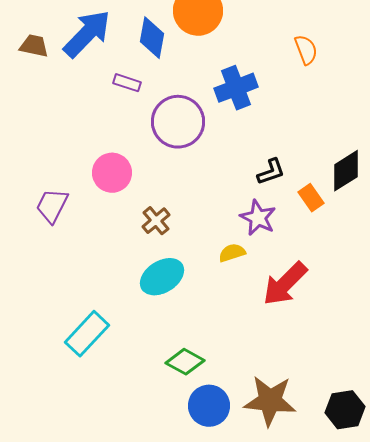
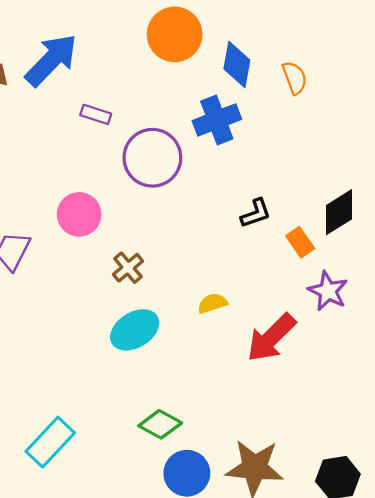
blue diamond: (152, 38) -> (237, 64), moved
purple star: (258, 218) -> (328, 291), moved
cyan rectangle: (87, 334) -> (50, 442), moved

